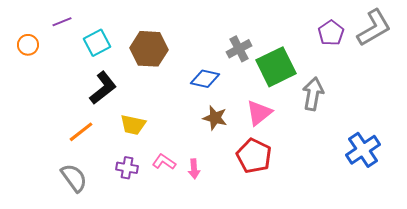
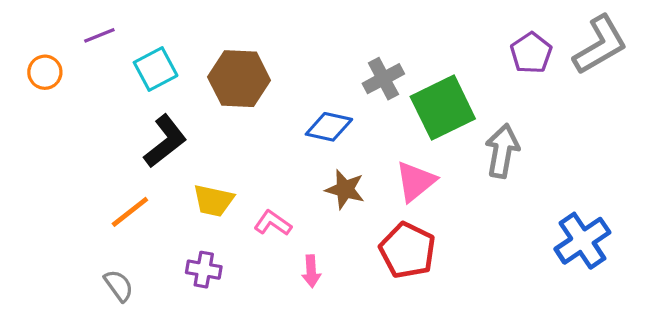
pink L-shape: (164, 162) -> (273, 223), moved
gray semicircle: (74, 178) -> (119, 286), size x0.7

